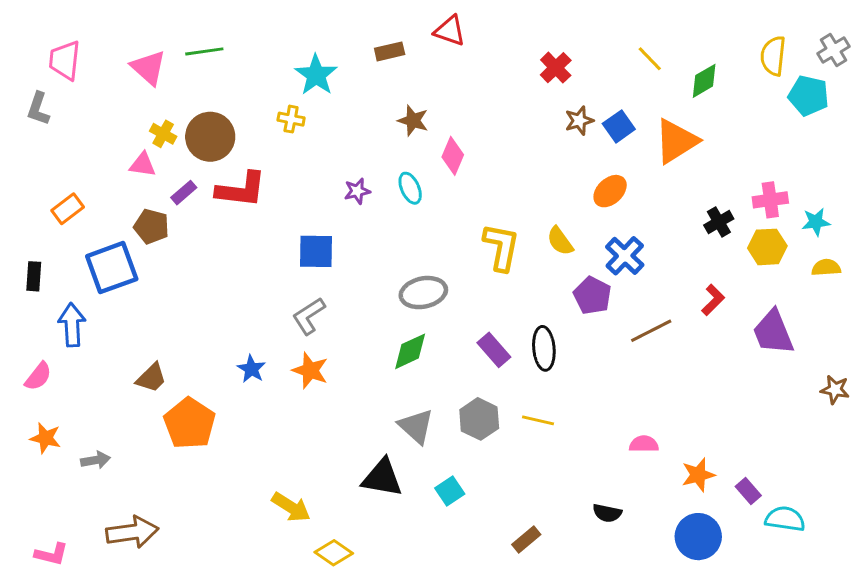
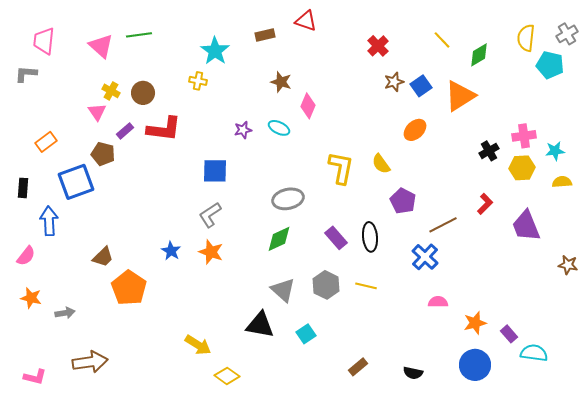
gray L-shape: (38, 109) -> (26, 74), turned 75
brown circle: (210, 137) -> (143, 93), size x0.7
pink triangle: (143, 165) -> (97, 112), turned 48
cyan ellipse: (410, 188) -> (279, 128), turned -40
blue cross: (625, 256) -> (425, 257), moved
black semicircle: (607, 513) -> (413, 373), moved

